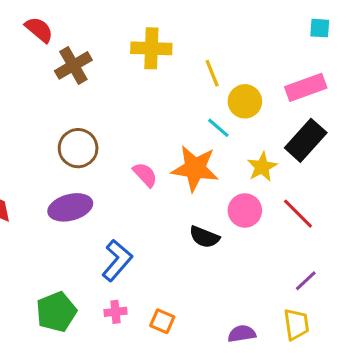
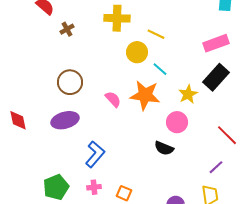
brown cross: (73, 65) -> (67, 29), size x0.6
yellow line: (212, 73) -> (156, 34), turned -42
yellow circle: (245, 101) -> (137, 52), moved
red line: (298, 214) -> (227, 135), moved
black semicircle: (204, 237) -> (164, 148), moved

